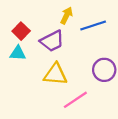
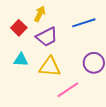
yellow arrow: (67, 16) -> (40, 14), moved
cyan triangle: (18, 53) -> (21, 60), moved

